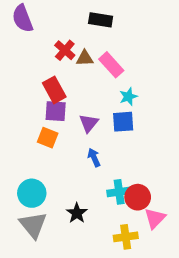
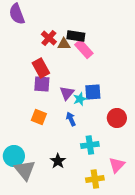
black rectangle: (101, 20) -> (76, 36), moved
cyan star: (128, 97) -> (80, 99), moved
orange square: (48, 138) -> (39, 117), moved
cyan circle: (32, 193) -> (14, 156), moved
red circle: (138, 197) -> (117, 118), moved

